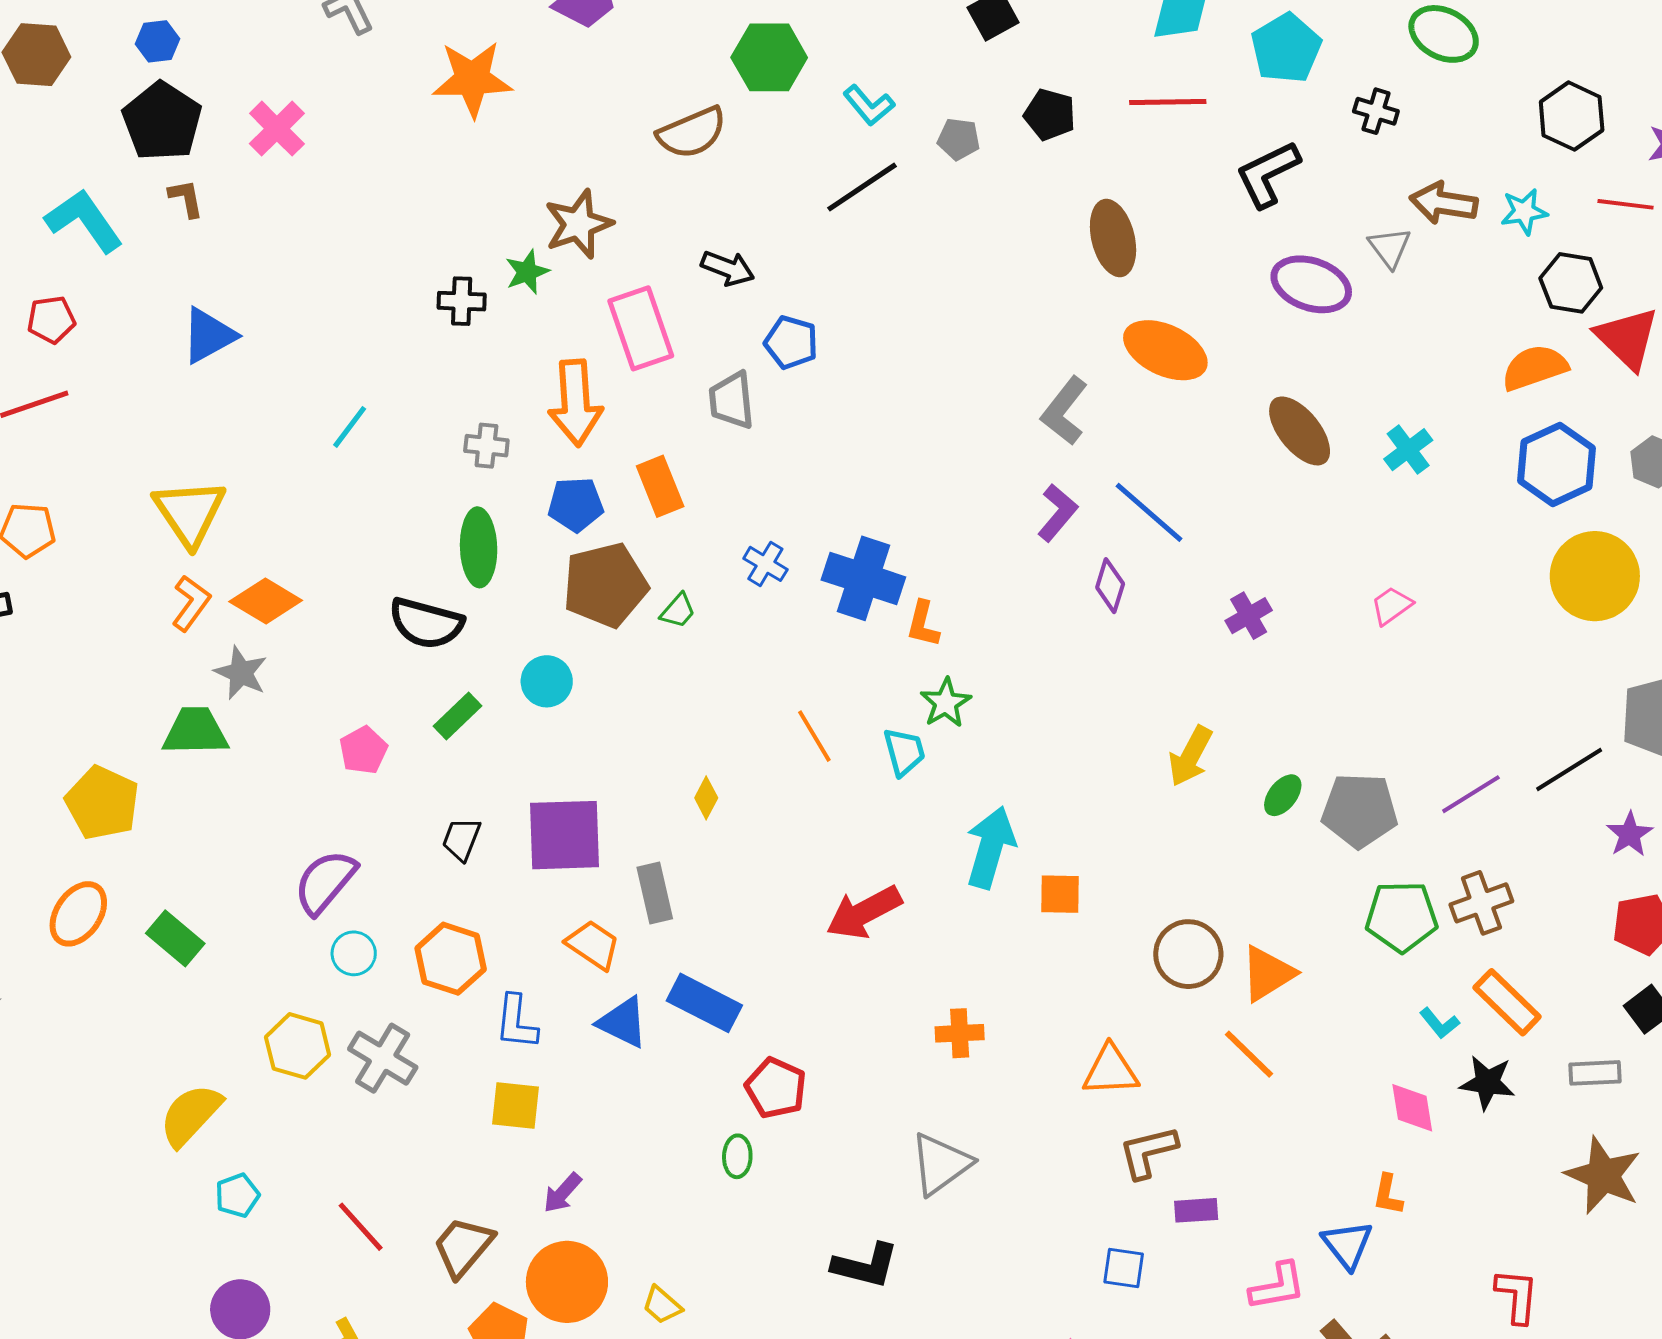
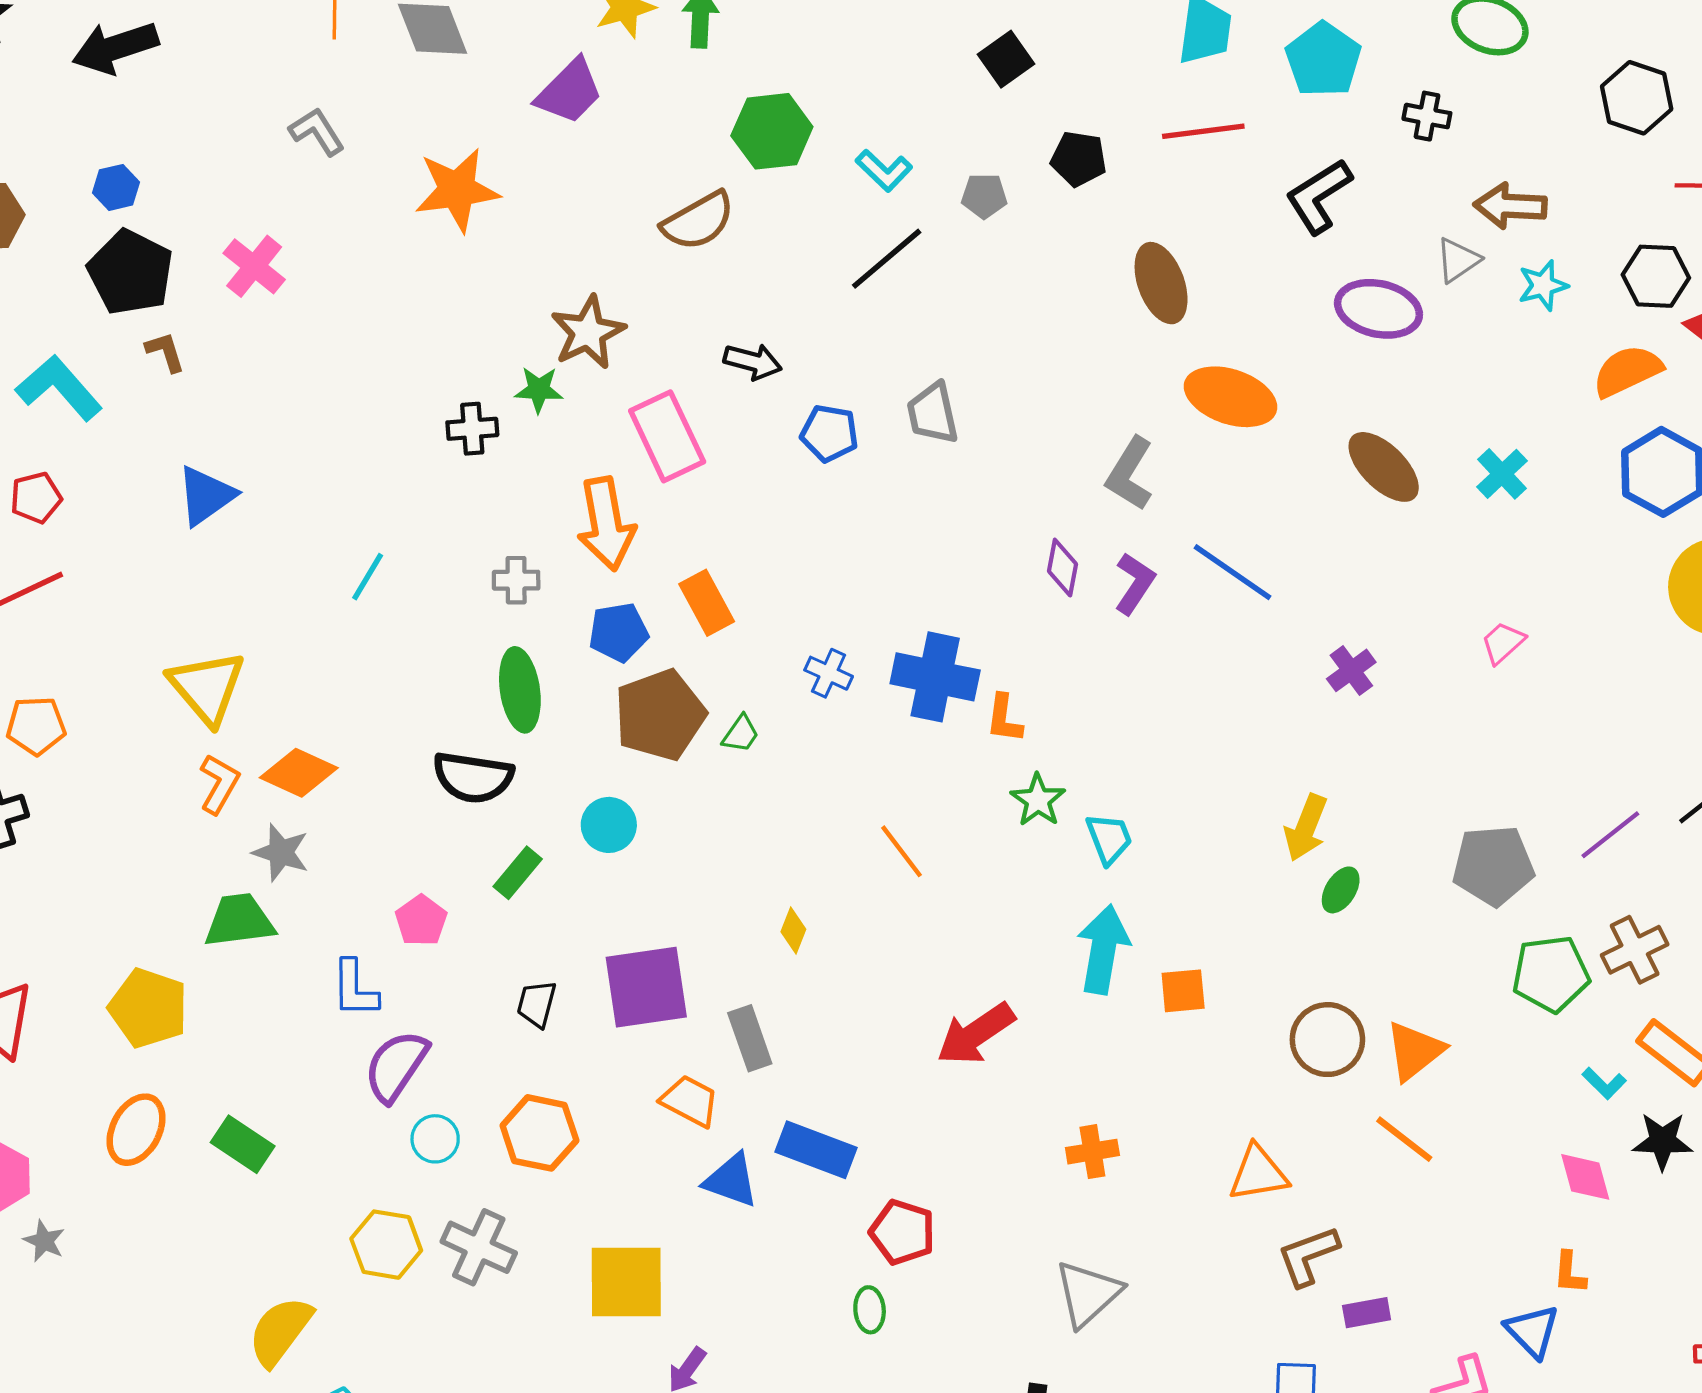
cyan star: (1524, 212) -> (1543, 285), moved
gray triangle: (1390, 247) -> (1458, 260), turned 39
green star: (527, 272) -> (539, 390), turned 30
gray trapezoid: (732, 400) -> (933, 413), moved
purple diamond: (1110, 586) -> (1062, 568), moved
cyan trapezoid: (904, 752) -> (1109, 838), moved
green ellipse: (1283, 795) -> (1341, 890), moved
blue L-shape: (516, 1022) -> (355, 989), moved
yellow square: (515, 1105) -> (626, 1282), size x1.5

